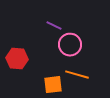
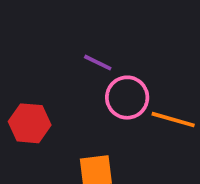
orange line: (77, 75) -> (173, 120), moved

